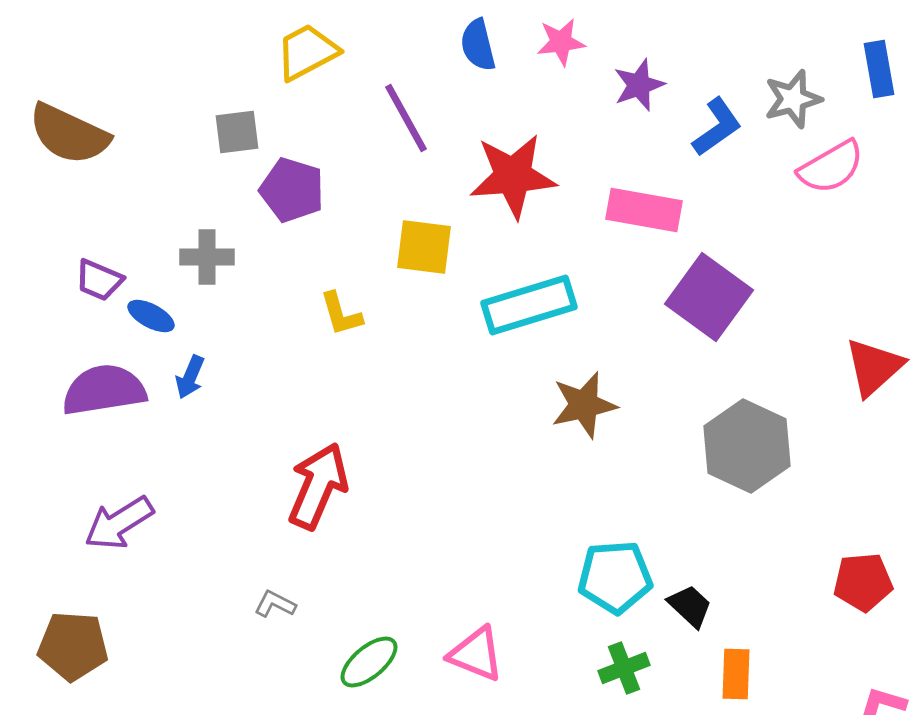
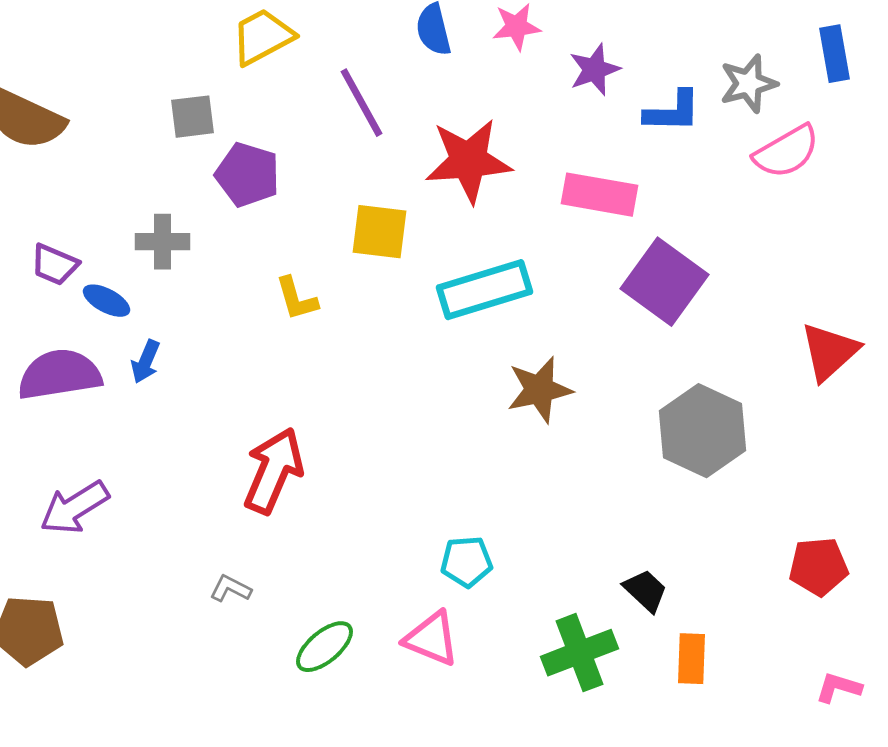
blue L-shape: (717, 127) -> (672, 112), turned 36
cyan pentagon: (615, 577) -> (466, 562), moved, size x0.7
green cross: (624, 668) -> (580, 653), size x1.5

